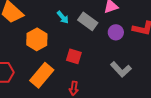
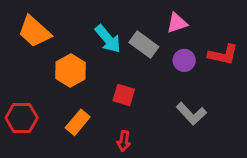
cyan arrow: (63, 17) -> (108, 39), size x1.5
orange rectangle: (42, 75) -> (78, 122), size x0.7

